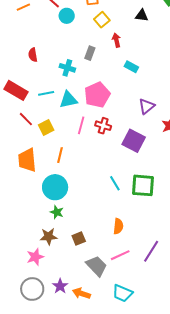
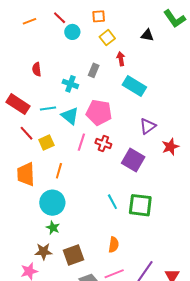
cyan rectangle: (131, 67) -> (134, 86), size x1.6
pink pentagon: (97, 95) -> (99, 112), turned 30
cyan triangle: (68, 100) -> (70, 116), turned 48
brown square: (79, 239) -> (73, 255), size x1.5

